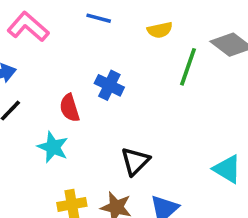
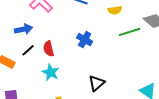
green line: (188, 67) -> (129, 32), turned 50
red semicircle: (70, 108) -> (49, 49), moved

